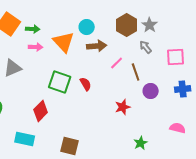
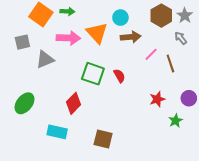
green arrow: (33, 29) -> (67, 11), moved
pink arrow: (36, 47) -> (68, 38), size x1.6
purple circle: (151, 91) -> (189, 98), moved
green star: (141, 143) -> (176, 121), moved

